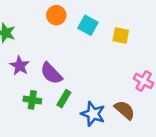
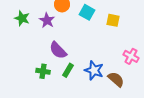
purple star: (20, 66) -> (47, 20), moved
blue star: (93, 114) -> (94, 70), moved

